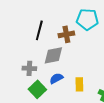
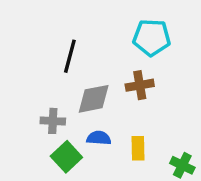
brown cross: (66, 34) -> (140, 85), moved
blue semicircle: (56, 78) -> (99, 138), turned 32

